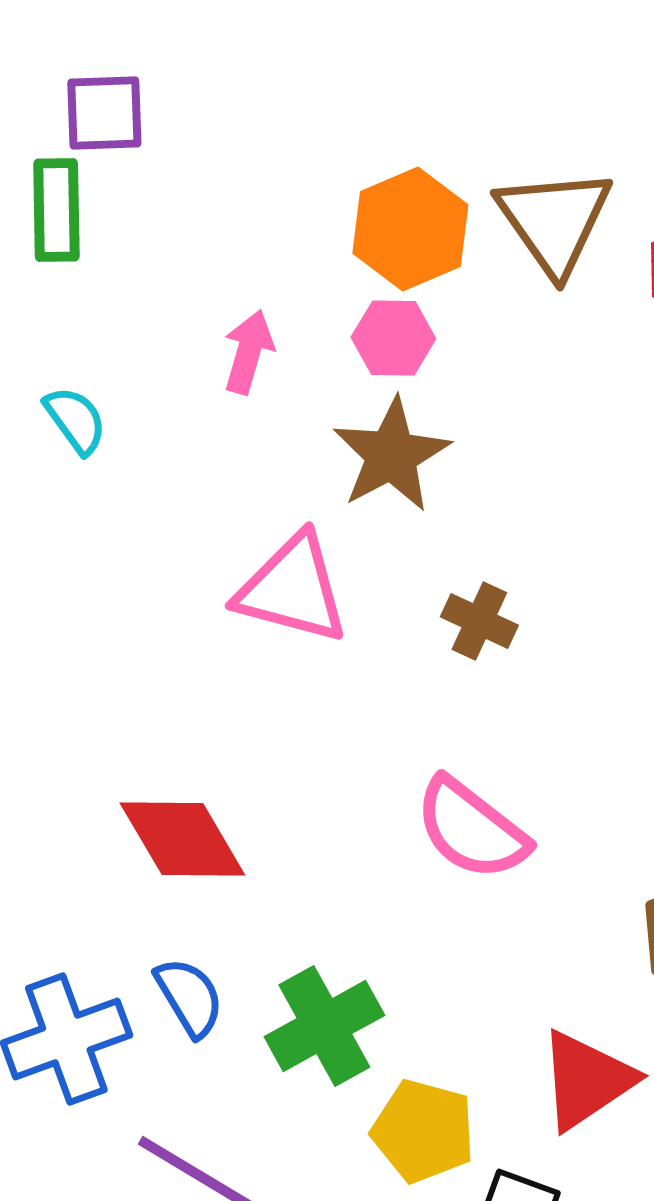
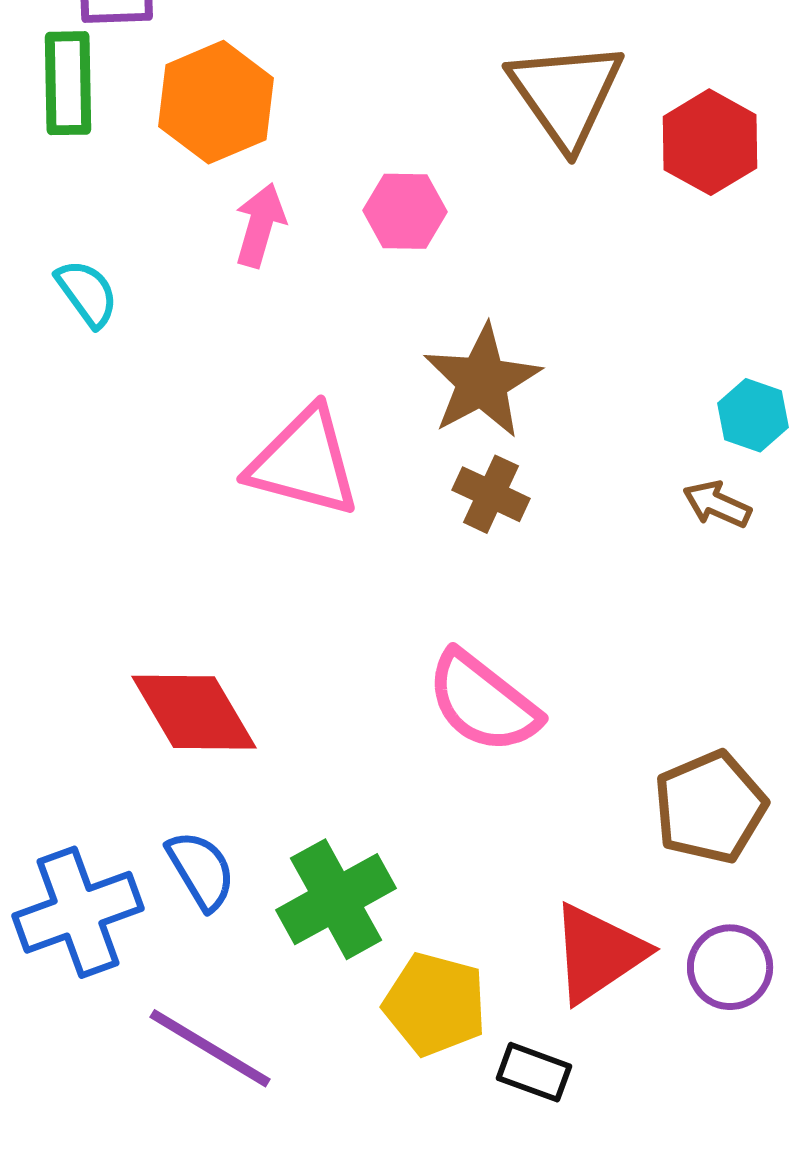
orange hexagon: (410, 229) -> (216, 102), moved
brown star: (391, 455) -> (482, 381), moved

